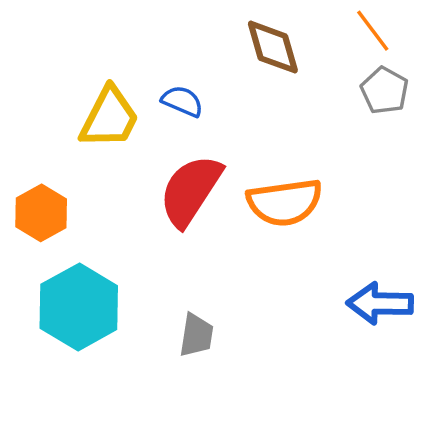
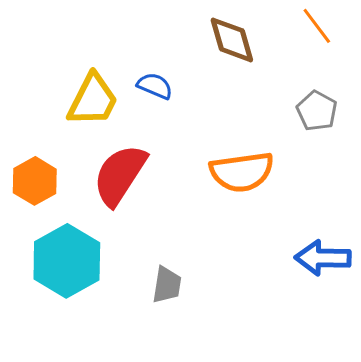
gray pentagon: (385, 91) -> (317, 111), moved
red semicircle: (191, 191) -> (120, 175), moved

